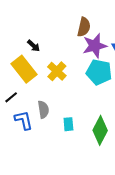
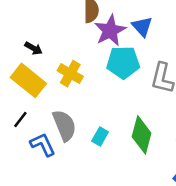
gray semicircle: (43, 109) -> (64, 125), size x1.4
cyan rectangle: (68, 124) -> (100, 137), turned 48

